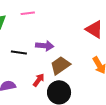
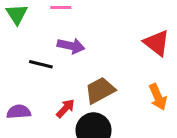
purple arrow: (45, 46) -> (71, 46), moved

